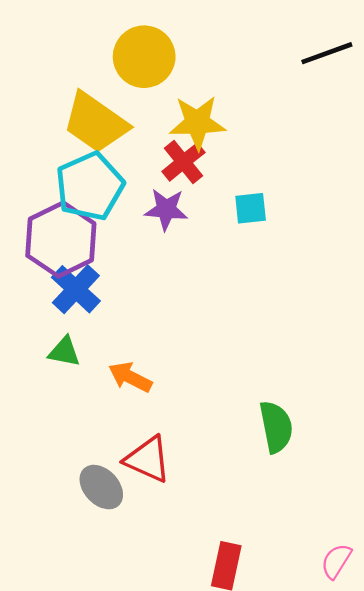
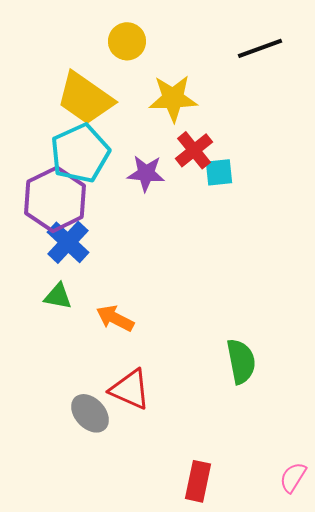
black line: (327, 53) -> (260, 48), moved
yellow circle: (144, 57) -> (127, 41), size x0.7
red cross: (183, 162) -> (194, 150), moved

